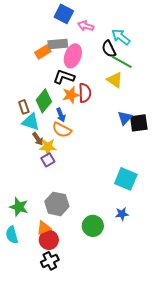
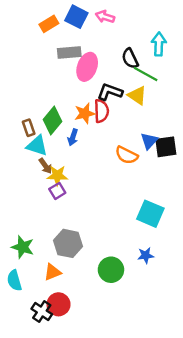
pink arrow: (86, 26) -> (105, 17), moved
cyan arrow: (121, 37) -> (159, 44), moved, turned 54
orange rectangle: (43, 52) -> (49, 24), moved
black L-shape: (64, 77) -> (110, 92), moved
blue arrow: (61, 115) -> (73, 137), turned 40
orange semicircle: (62, 130) -> (127, 155), moved
red circle: (49, 240) -> (58, 304), moved
black cross: (50, 261) -> (42, 312), moved, turned -30

